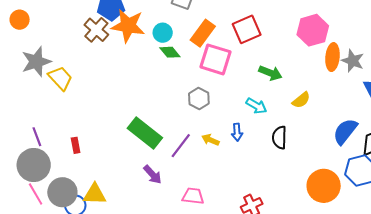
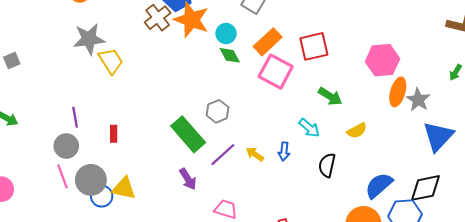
gray hexagon: (199, 98) -> (218, 111), moved
blue semicircle: (345, 131) -> (379, 185), moved
gray circle: (34, 165) -> (66, 146), size x0.7

